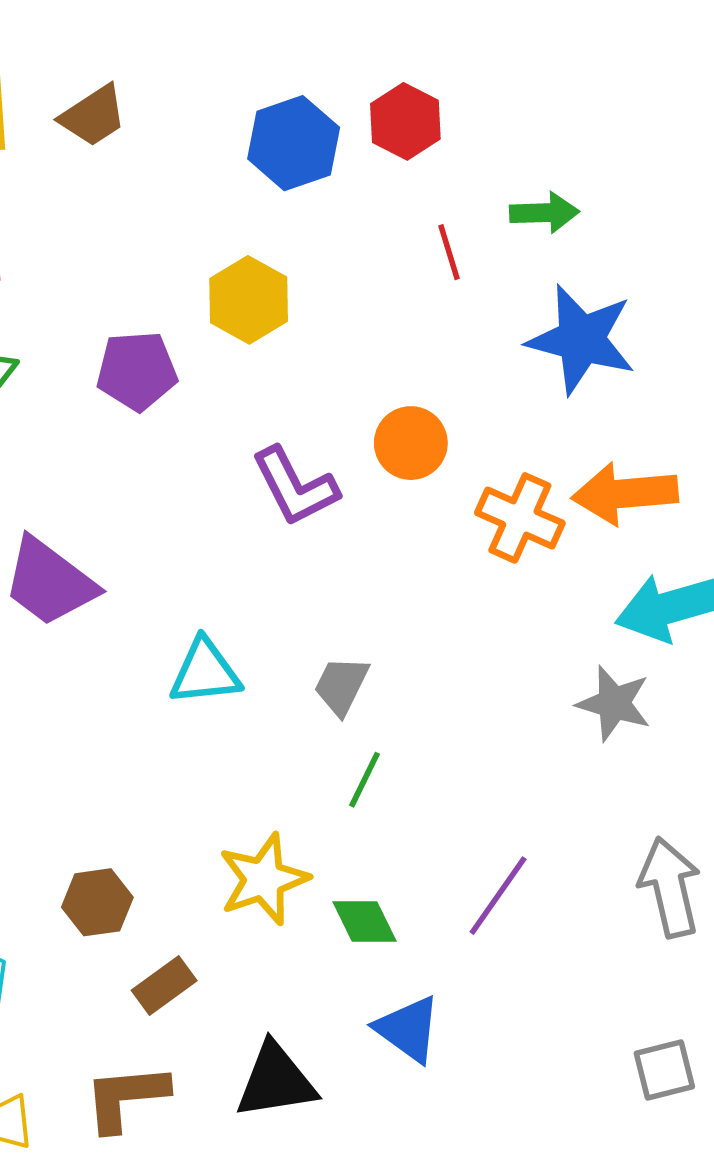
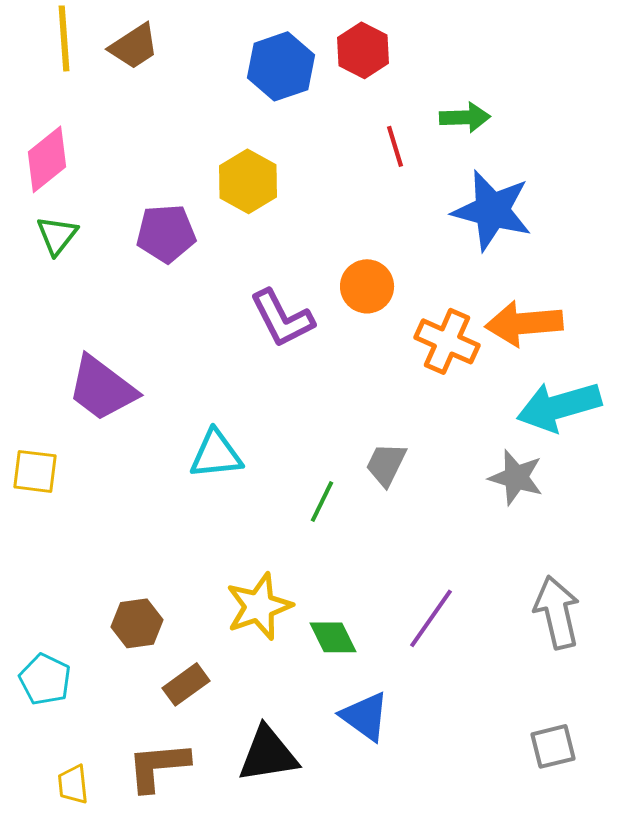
gray trapezoid: (341, 686) -> (386, 464), moved
green line: (364, 780) -> (322, 501), moved

